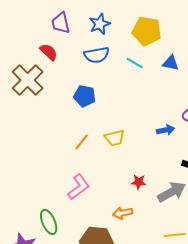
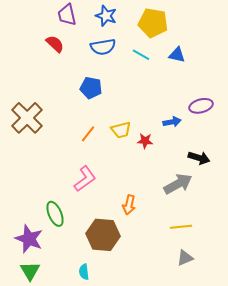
blue star: (100, 24) -> (106, 16), turned -30
brown cross: (28, 80) -> (27, 118), moved
red star: (139, 182) -> (145, 141), moved
orange arrow: (123, 213) -> (129, 205), turned -66

